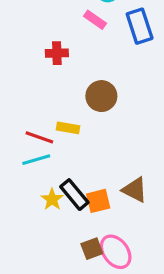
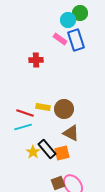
blue rectangle: (140, 26) -> (76, 40), moved
brown circle: (101, 96) -> (64, 109), moved
brown triangle: (135, 190) -> (71, 133), moved

